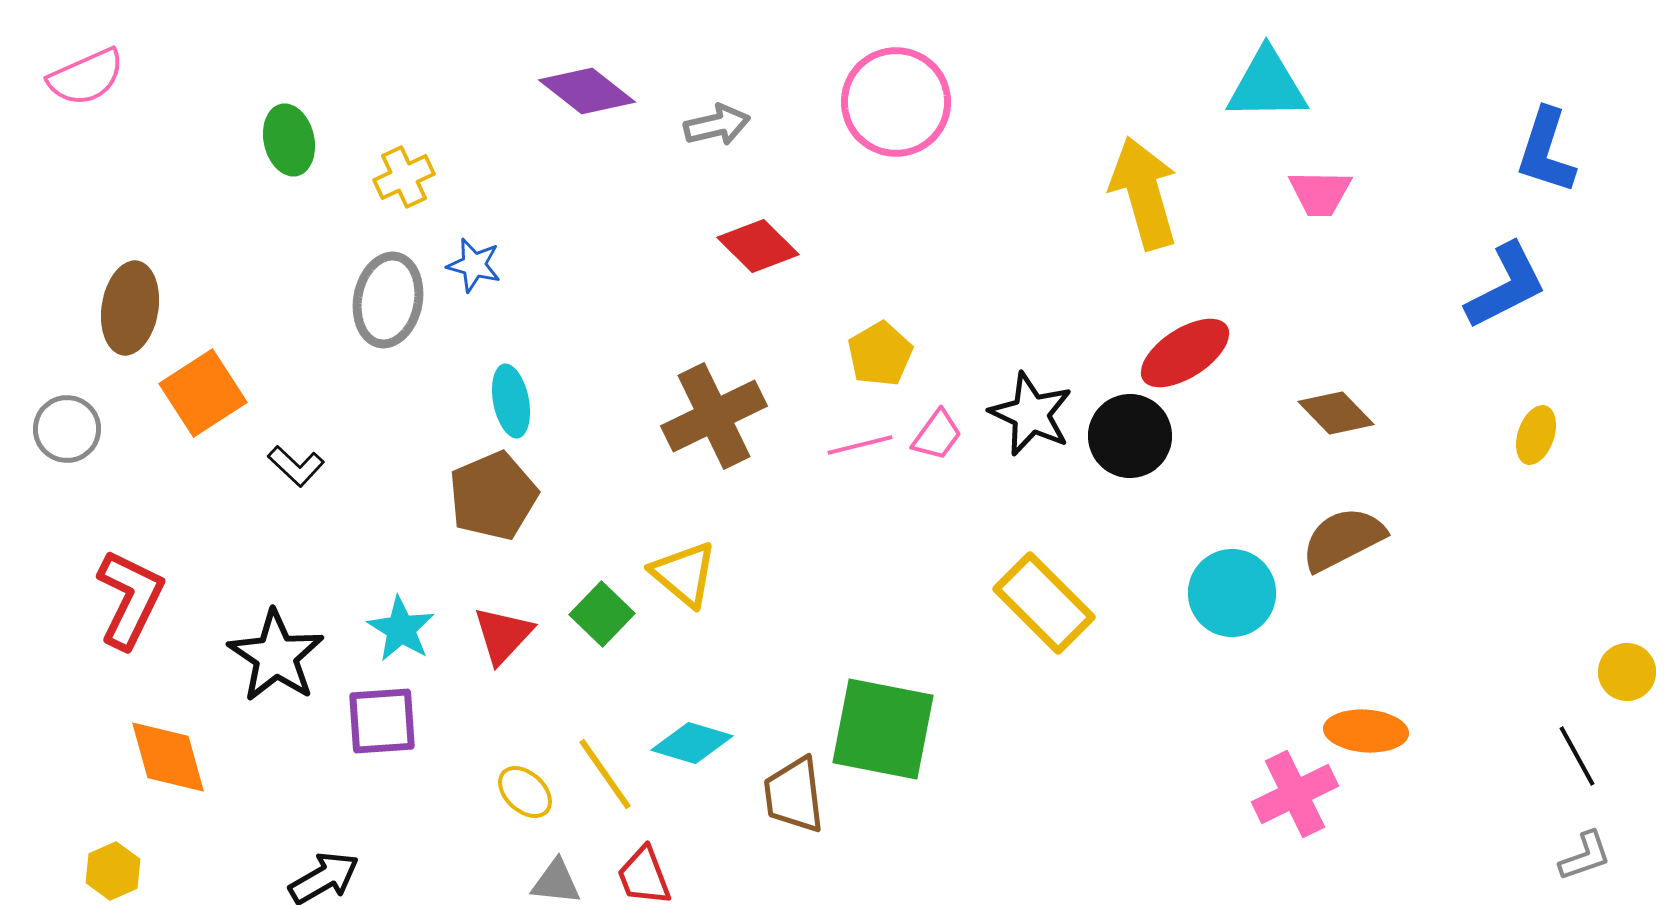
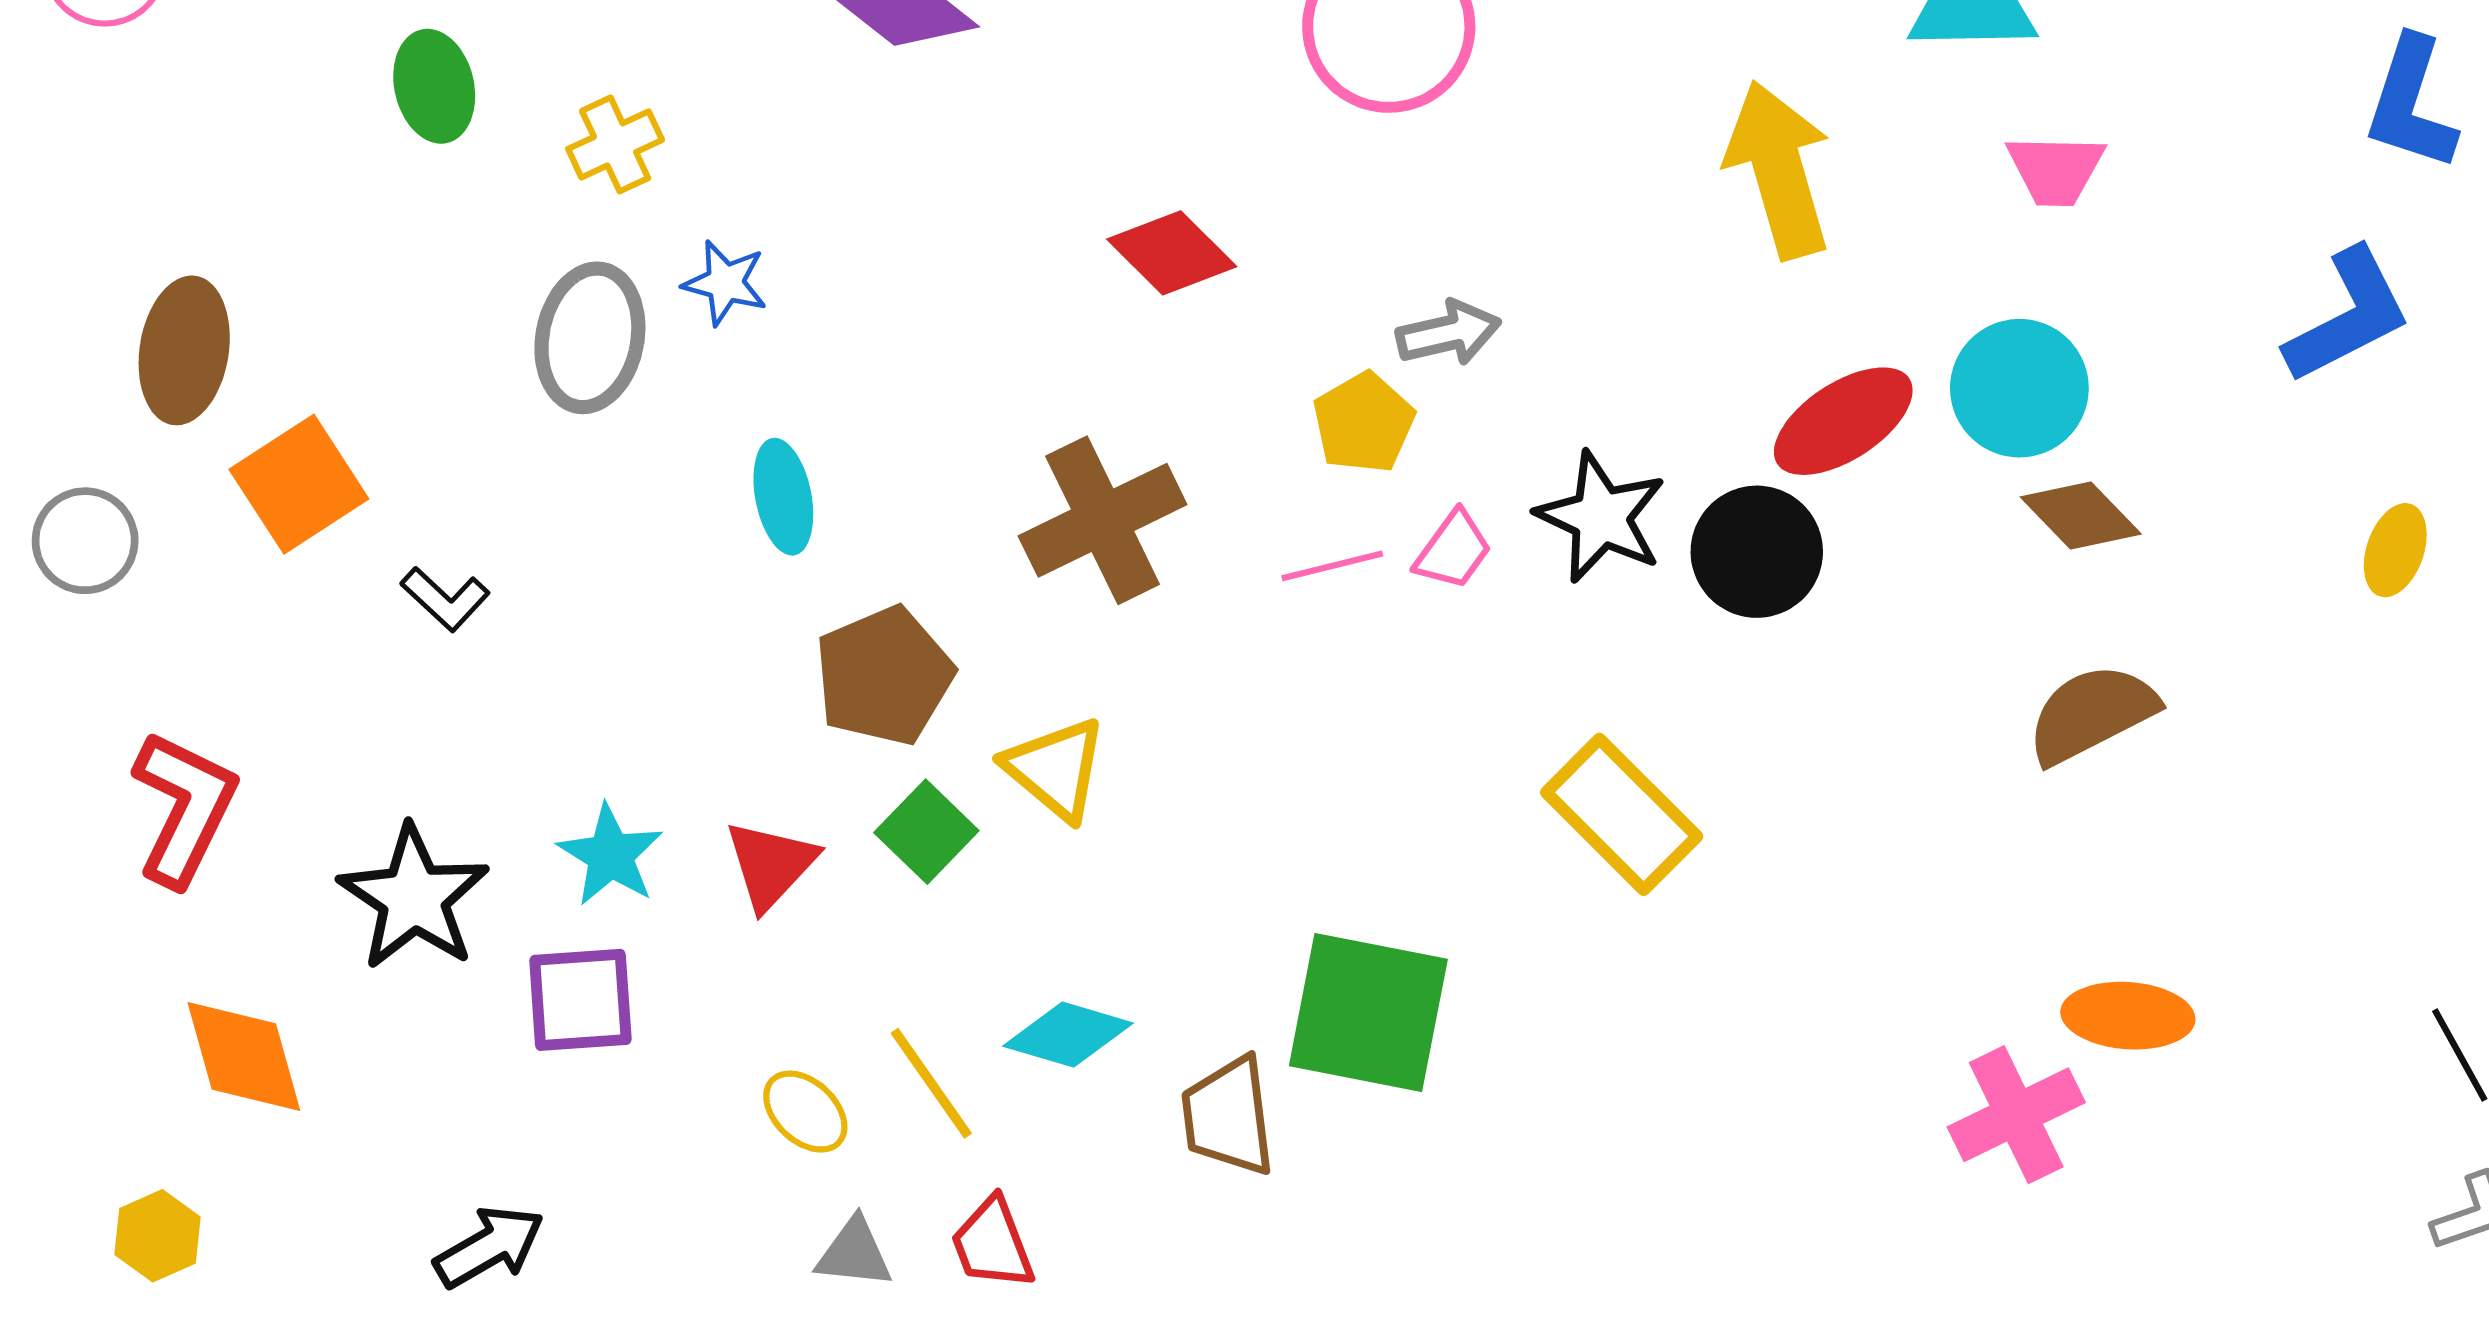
gray arrow: (717, 125) -> (1449, 333), moved
brown pentagon: (493, 496) -> (884, 676), moved
cyan circle: (1232, 593) -> (2019, 388), moved

